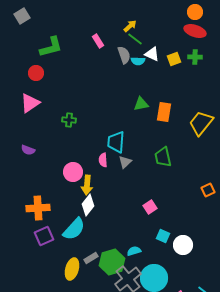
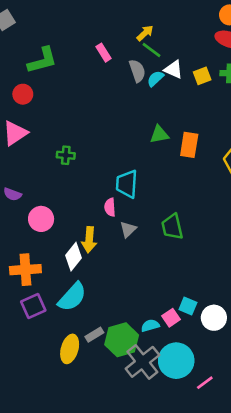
cyan semicircle: (138, 61) -> (155, 79), turned 136
green trapezoid: (163, 157) -> (172, 227), moved
gray triangle: (125, 162) -> (128, 229), moved
pink circle: (73, 172) -> (41, 219), moved
white diamond: (88, 205) -> (74, 257), moved
pink square: (150, 207) -> (171, 318), moved

